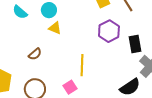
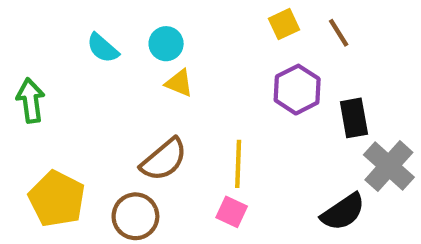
brown semicircle: (35, 54) -> (164, 159), moved, size x1.6
pink square: (70, 87) -> (232, 212), moved, turned -32

